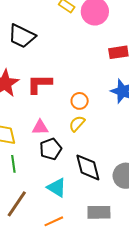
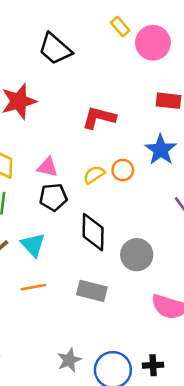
red L-shape: (39, 84) -> (99, 118), moved
orange circle: (80, 101) -> (123, 170), moved
cyan triangle: (57, 188) -> (33, 245), moved

